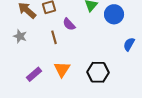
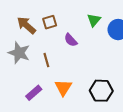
gray star: (20, 36) -> (19, 53), size x1.5
brown line: (54, 37) -> (46, 60), moved

